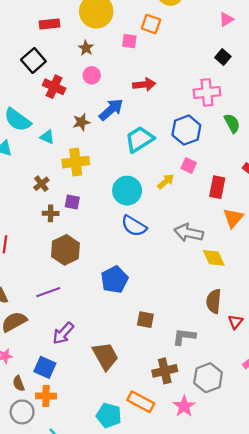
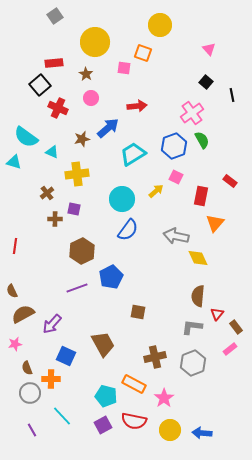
pink triangle: (226, 19) -> (209, 49), turned -40
red rectangle: (49, 24) -> (54, 63), moved
pink cross: (207, 92) -> (192, 113), turned -30
green semicircle: (232, 123) -> (202, 140), moved
blue semicircle: (134, 226) -> (128, 230), turned -85
brown hexagon: (65, 250) -> (82, 251), moved
purple line: (48, 292) -> (77, 288), moved
purple arrow: (63, 333) -> (52, 324), moved
gray L-shape: (184, 337) -> (192, 327), moved
blue square: (45, 367) -> (66, 356), moved
pink star: (184, 406) -> (164, 398), moved

